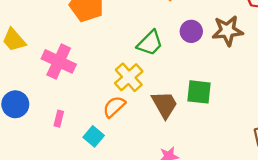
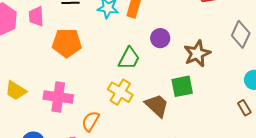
brown star: (228, 31) -> (197, 53), moved
orange semicircle: (114, 107) -> (90, 121), moved

